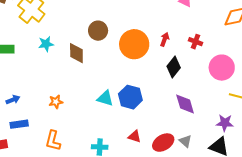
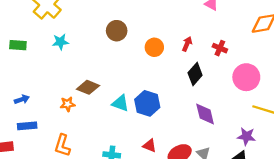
orange circle: (134, 44) -> (154, 47), size x0.6
brown diamond: (76, 53) -> (88, 87), moved, turned -70

